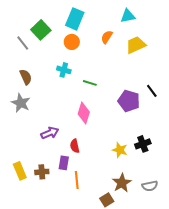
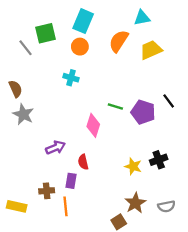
green square: (41, 30) -> (45, 33), turned 30
orange semicircle: (107, 37) -> (119, 41), size x1.5
brown semicircle: (26, 77) -> (16, 89), moved
green line: (90, 83) -> (115, 107), moved
yellow rectangle: (20, 171) -> (17, 206), moved, turned -54
orange line: (77, 180) -> (65, 206), moved

